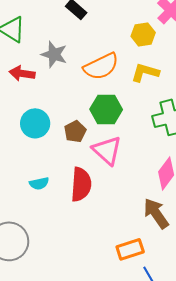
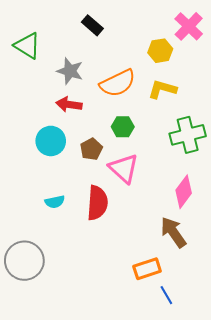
red arrow: (22, 73) -> (69, 104), moved
green hexagon: (106, 109) -> (123, 127), size x0.7

